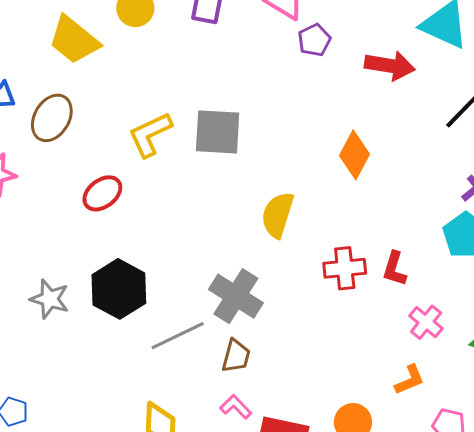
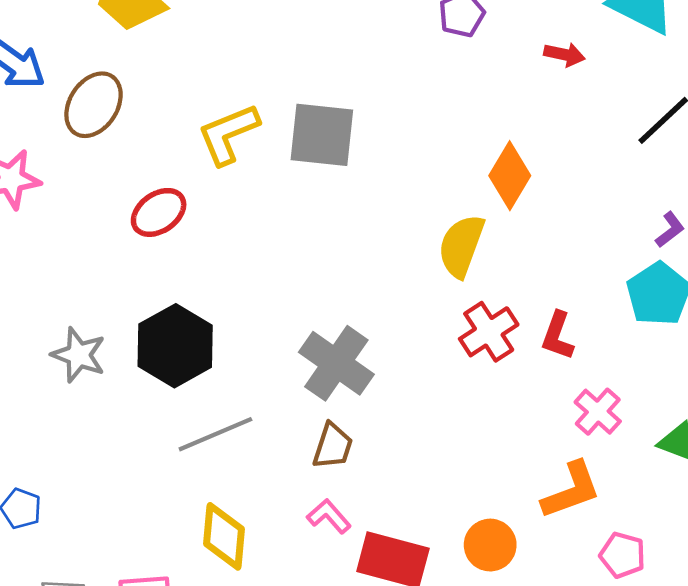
red arrow: (390, 66) -> (564, 54), size x0.6
yellow semicircle: (278, 215) -> (461, 246), moved
red cross: (345, 268) -> (489, 332), turned -30
gray line: (178, 336) -> (215, 434), moved
orange L-shape: (410, 380) -> (571, 490), size x1.4

